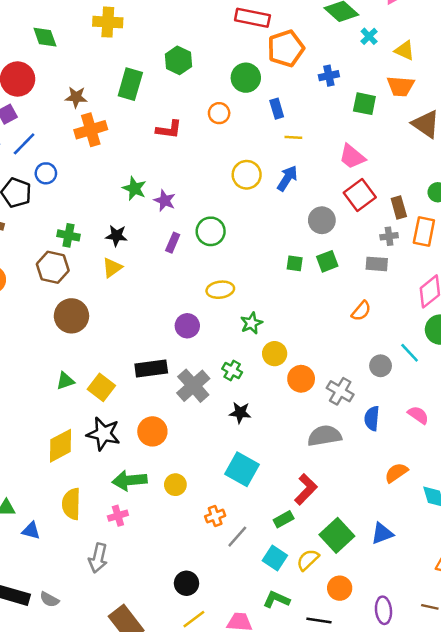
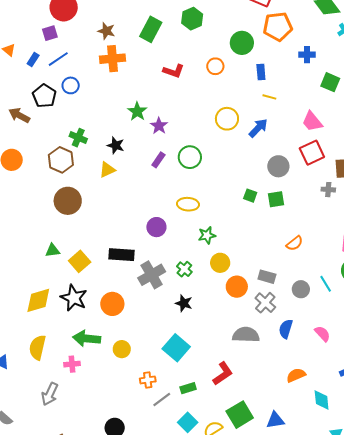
gray rectangle: (377, 264) -> (267, 277), moved
green rectangle: (284, 519) -> (188, 388), moved

